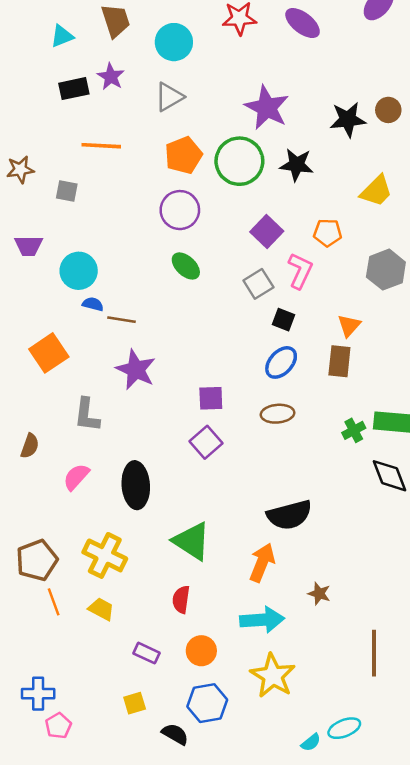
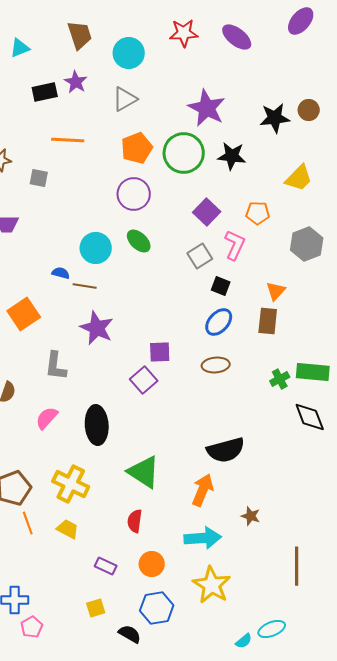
cyan triangle: (62, 36) -> (20, 48), moved
cyan circle: (79, 271) -> (96, 248), moved
purple square: (206, 442) -> (144, 380), moved

